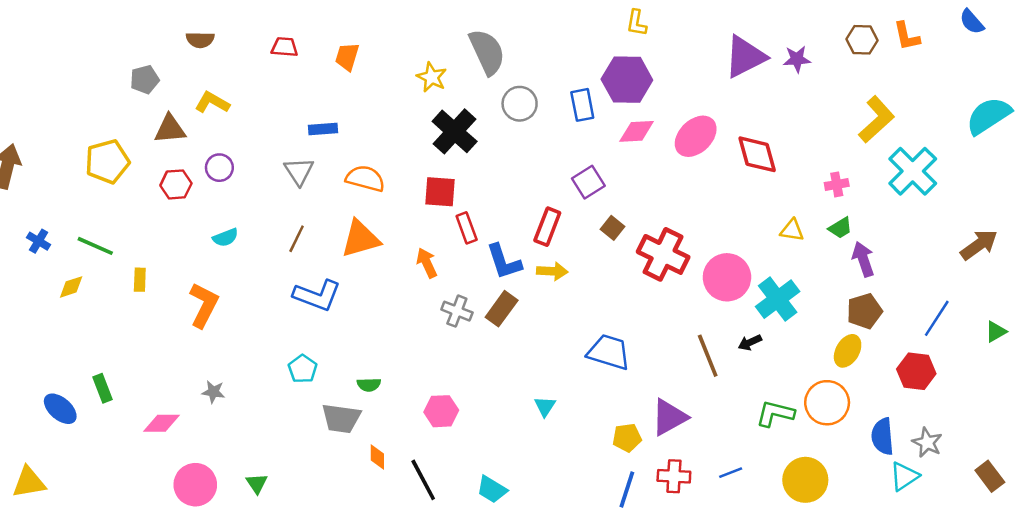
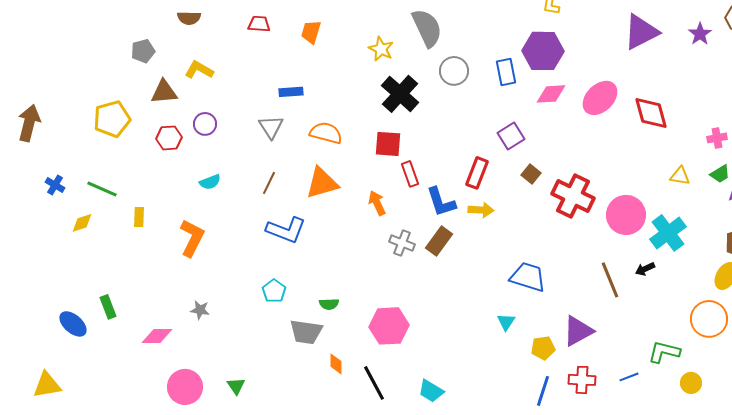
purple star: (797, 59) -> (700, 34), moved, turned -30
cyan triangle: (545, 406) -> (506, 322), moved
pink hexagon: (441, 411) -> (389, 326), size x1.4
green L-shape: (775, 414) -> (664, 352), moved
yellow circle: (805, 480) -> (691, 383), size x0.6

